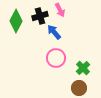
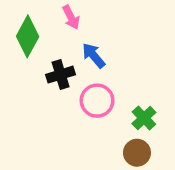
pink arrow: (60, 10) -> (71, 17), moved
black cross: (40, 16) -> (61, 75), moved

